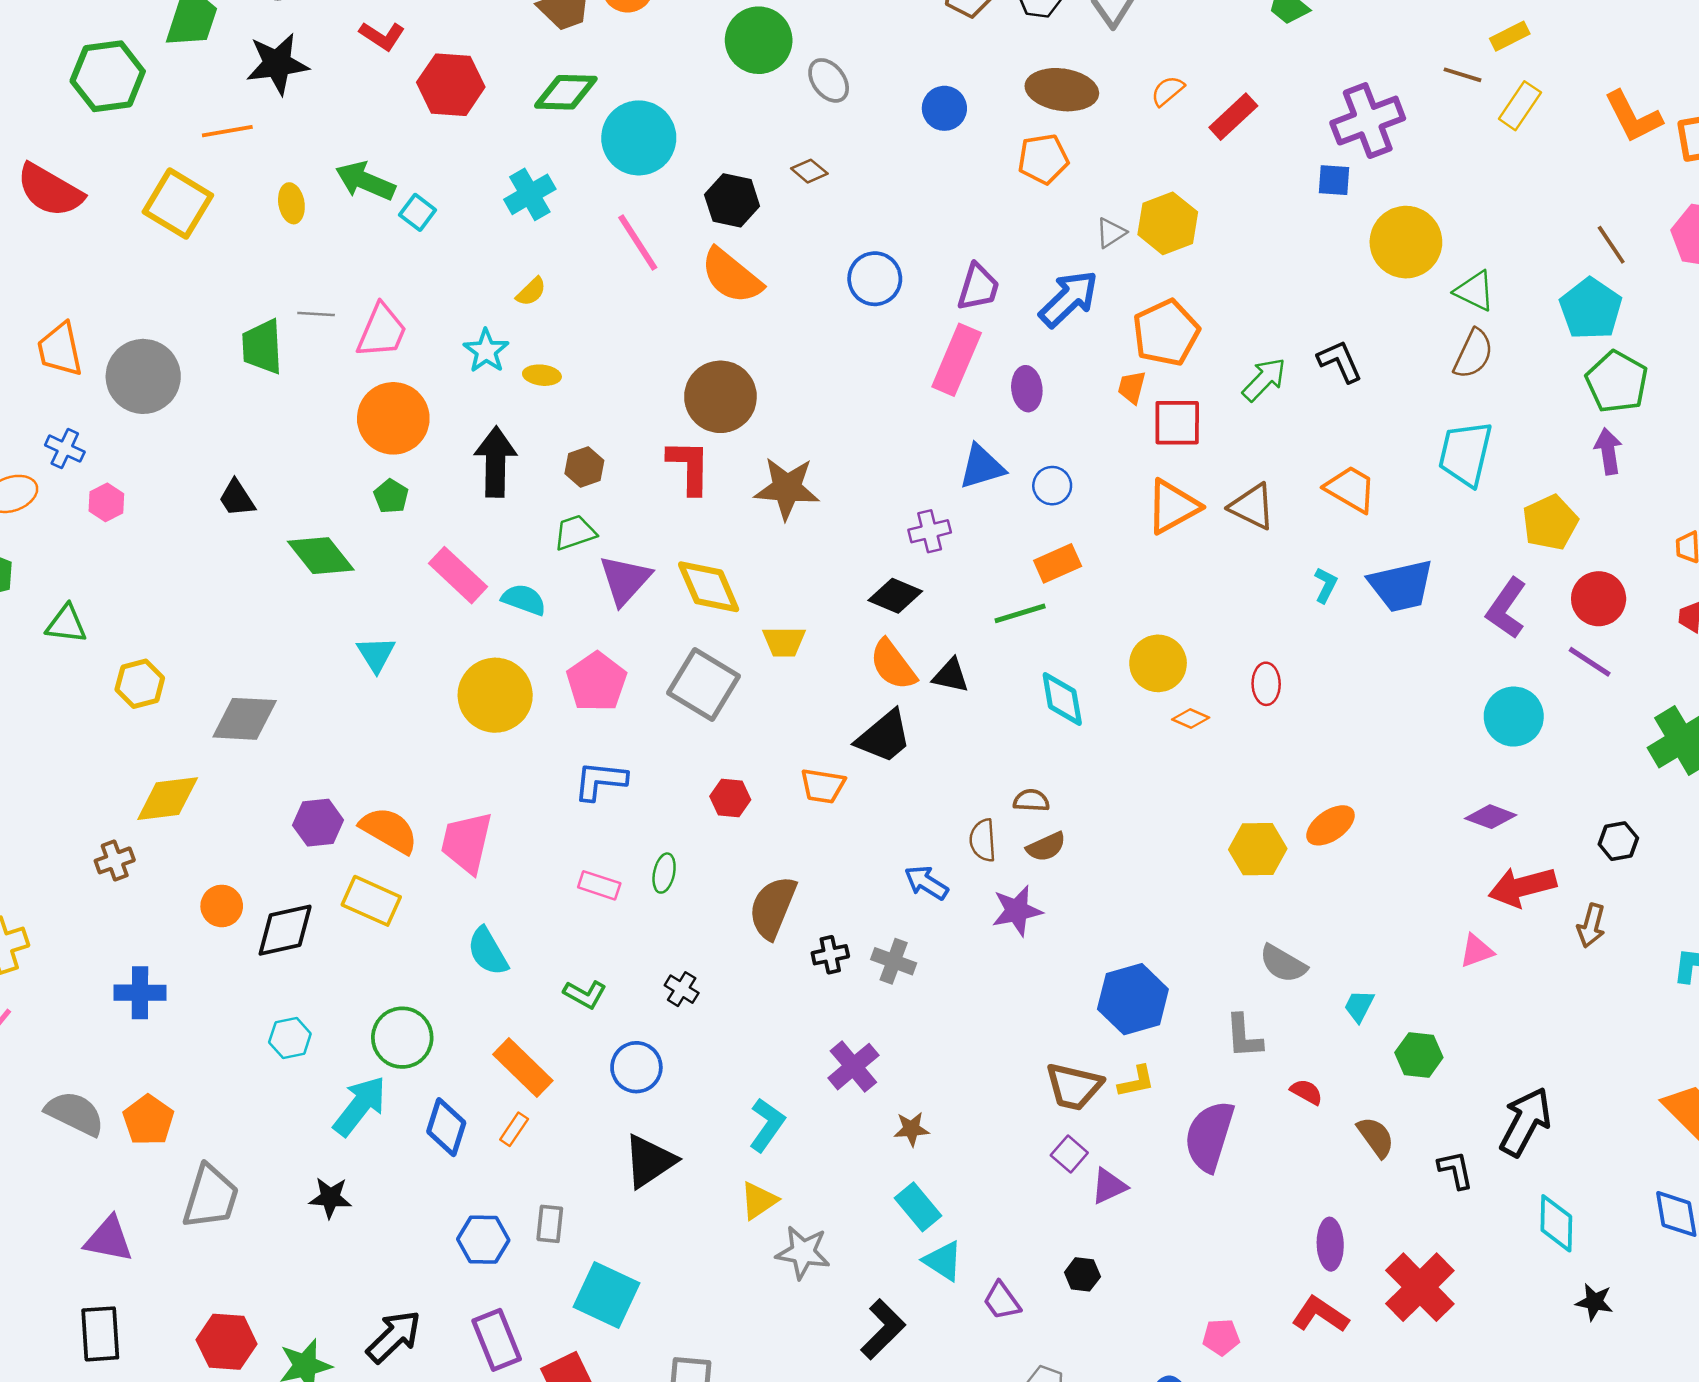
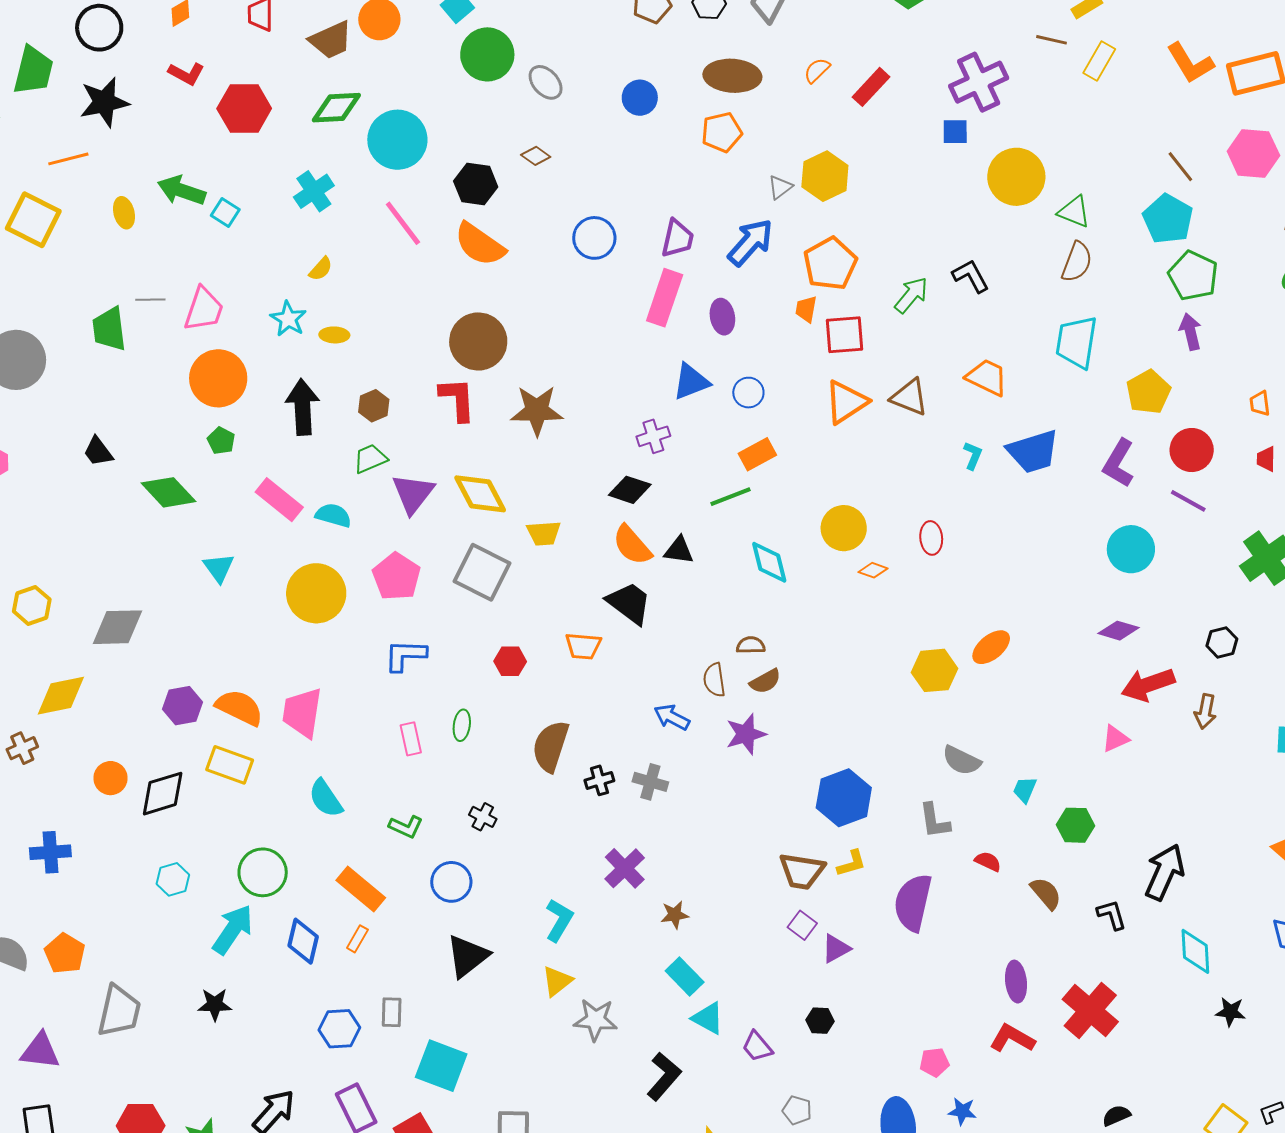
black trapezoid: (884, 737) -> (629, 603), turned -99
pink rectangle: (599, 885) -> (411, 739), turned 64

